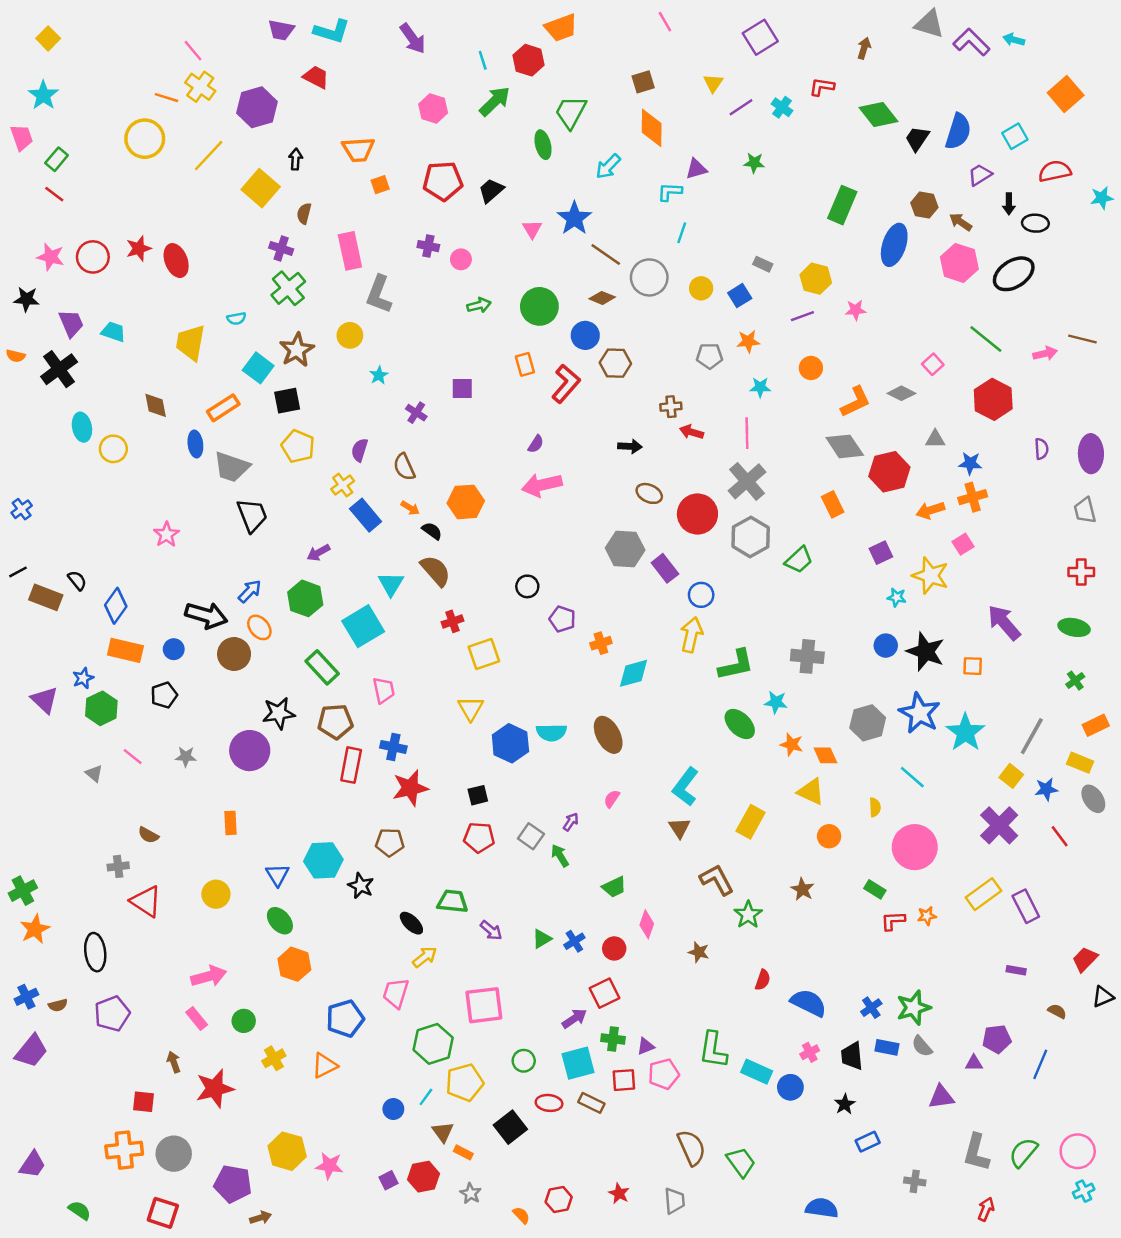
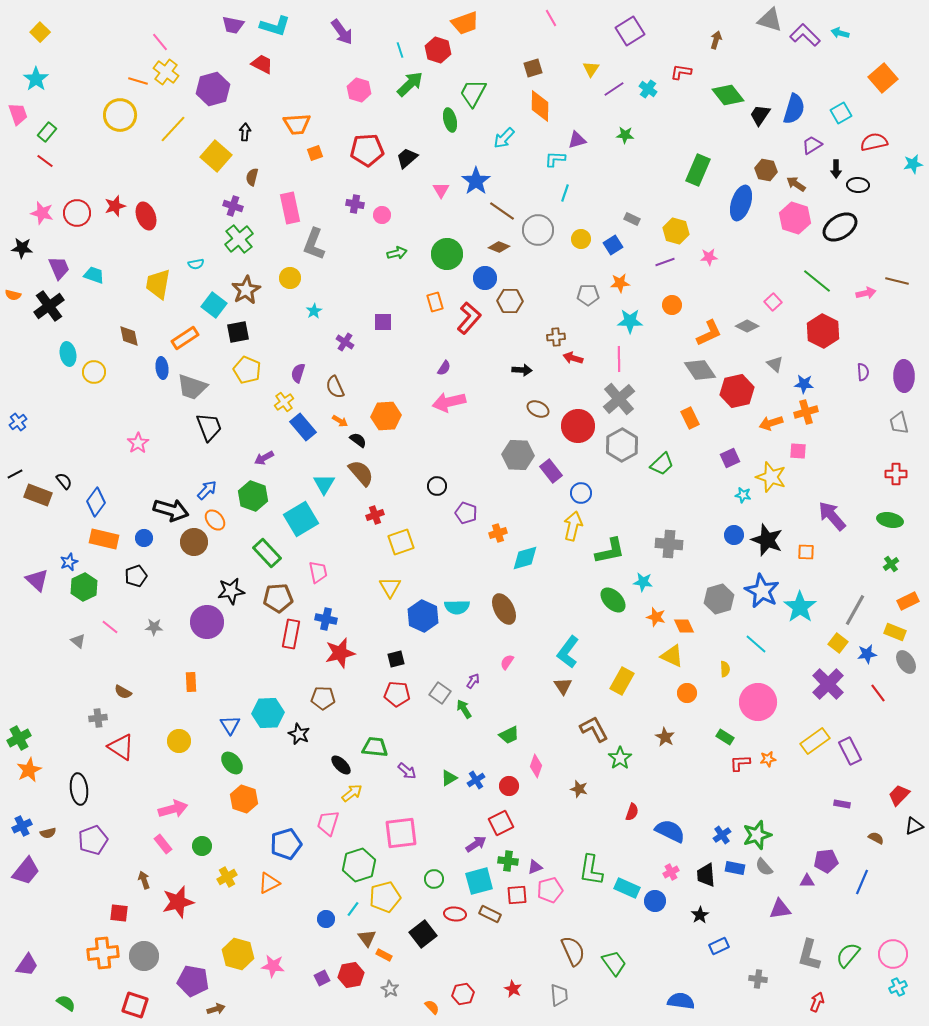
cyan star: (760, 387) -> (630, 321), size x1.4
gray triangle: (935, 439) -> (775, 364), turned 42
pink square: (963, 544) -> (798, 451), turned 36

